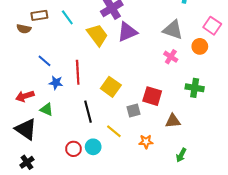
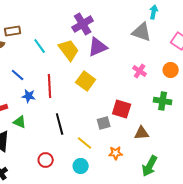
cyan line: (67, 17) -> (40, 46), moved
gray triangle: (173, 30) -> (142, 32), moved
orange circle: (200, 46) -> (171, 70), moved
yellow square: (111, 87) -> (86, 81), moved
cyan circle: (93, 147) -> (81, 166), moved
green arrow: (181, 155) -> (150, 166), size x1.5

